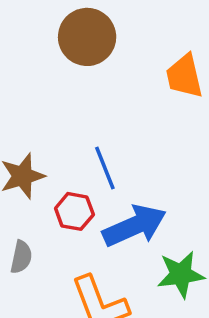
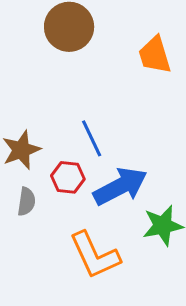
gray semicircle: (21, 257) -> (26, 202), moved

